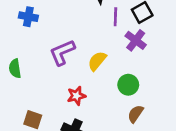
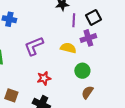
purple cross: (136, 40) -> (88, 38), turned 35
yellow semicircle: (97, 61) -> (68, 48), moved, turned 63

